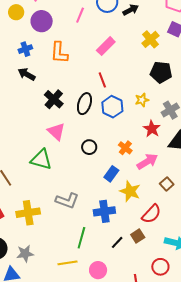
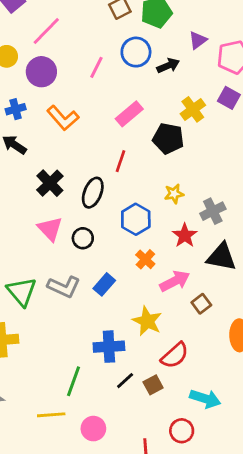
orange L-shape: (59, 53) -> (63, 118), turned -50
black pentagon: (161, 72) -> (168, 139), moved
red line: (102, 80) -> (120, 161), turned 35
blue hexagon: (112, 107) -> (136, 219), moved
black circle: (89, 147) -> (83, 238), moved
green triangle: (41, 160) -> (22, 292), moved, turned 30
blue rectangle: (111, 174) -> (104, 284), moved
brown square: (167, 184) -> (201, 304), moved
gray L-shape: (67, 201) -> (64, 287), moved
black line: (117, 242) -> (125, 381), moved

